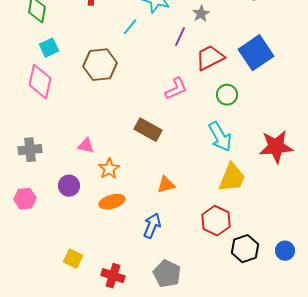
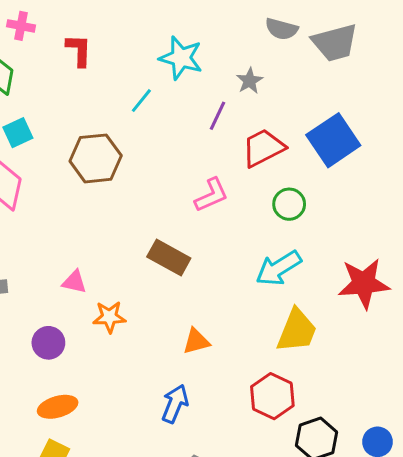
cyan arrow: (220, 137) -> (278, 268), turned 88
orange star: (109, 169) -> (109, 317), turned 30
orange ellipse: (112, 202) -> (58, 407), moved

